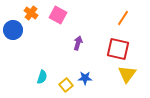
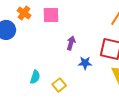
pink square: (58, 15) -> (51, 15), turned -30
blue star: (85, 78) -> (85, 63), moved

